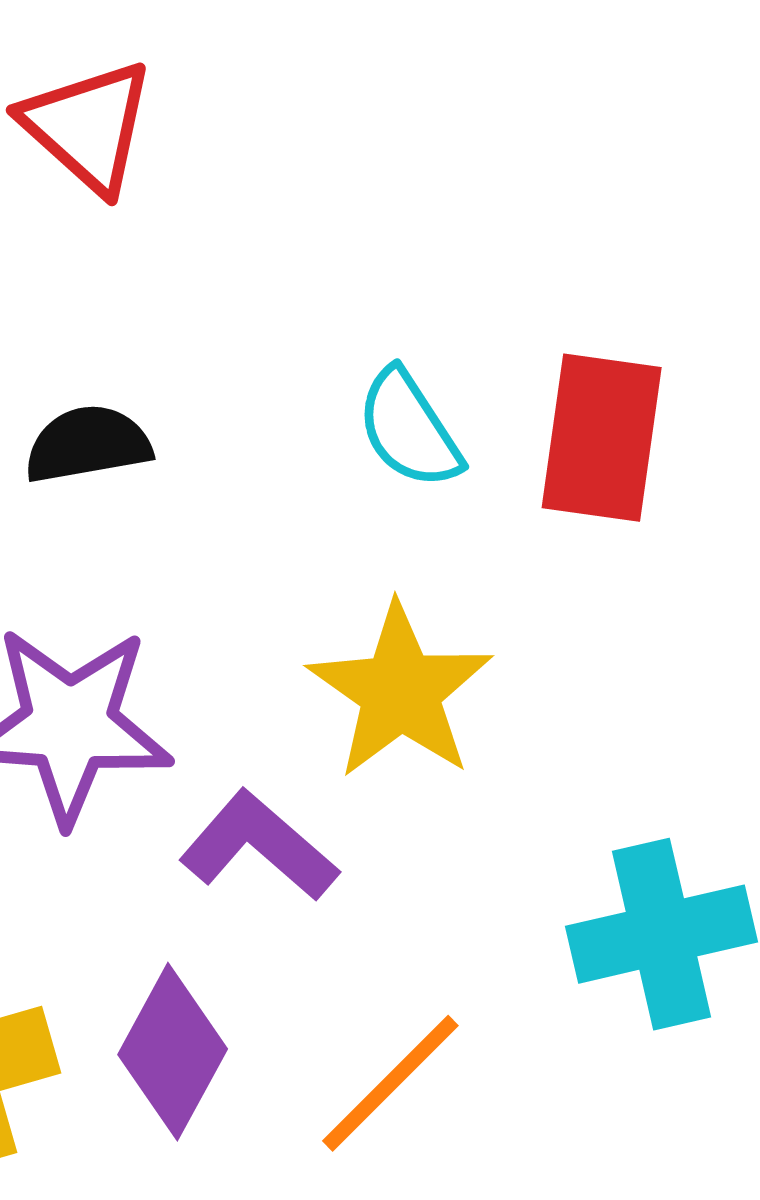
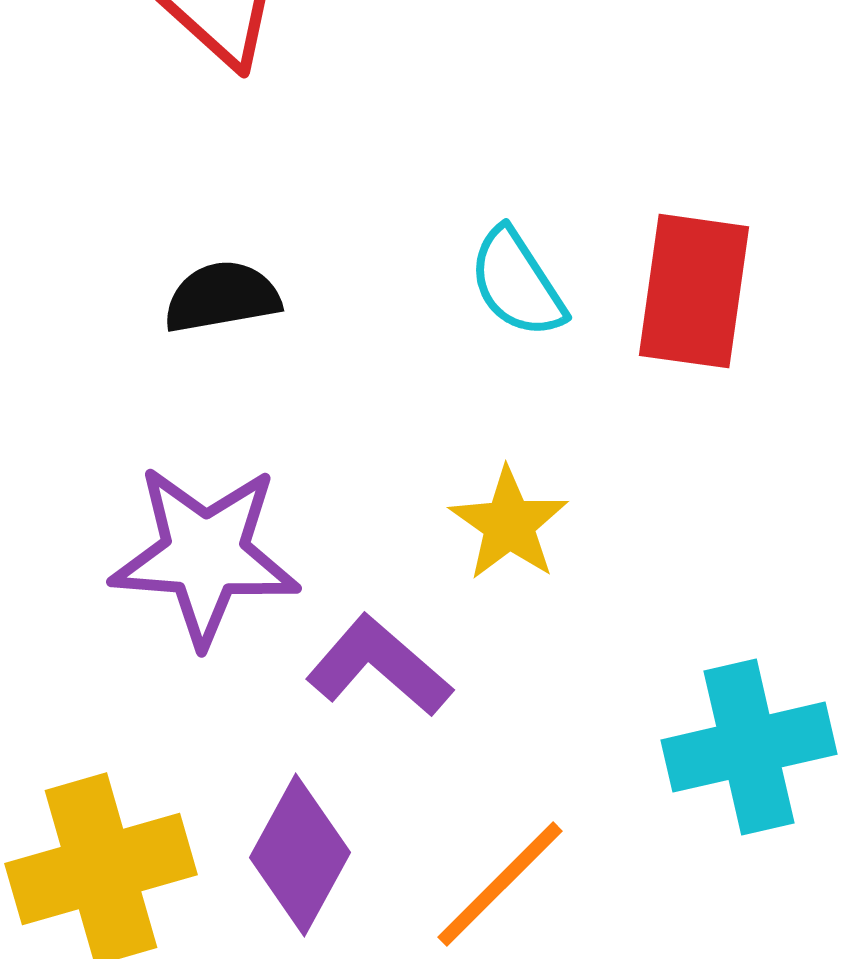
yellow star: (400, 691) -> (509, 524), size x0.7

